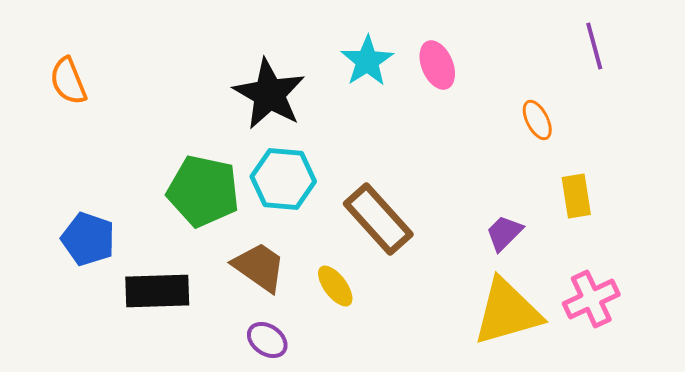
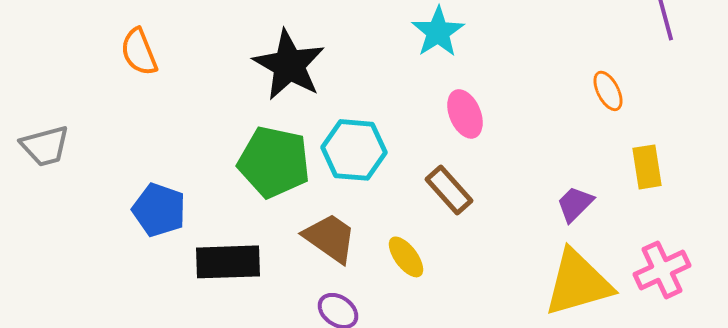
pink ellipse: (437, 65) -> (465, 114), moved
black star: (269, 94) -> (289, 65), moved
brown rectangle: (378, 219) -> (449, 190), size x0.7

